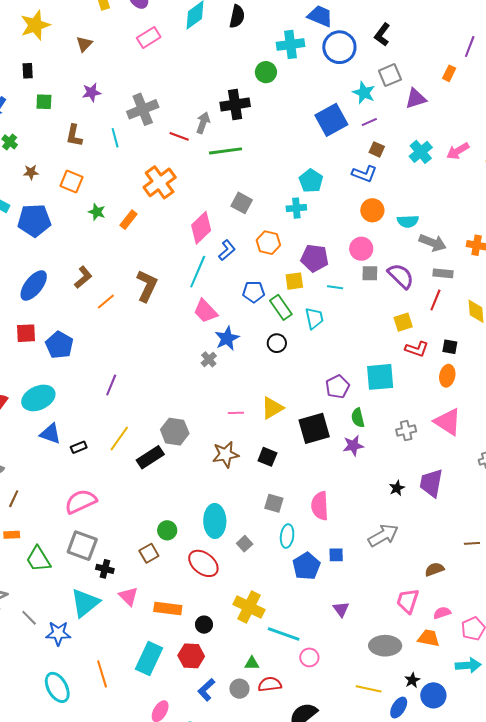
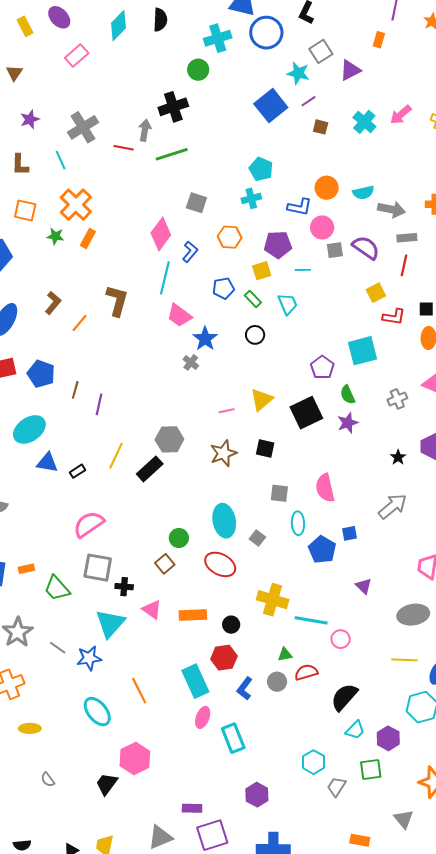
blue L-shape: (364, 174) -> (300, 207), moved
orange cross: (160, 182) -> (76, 205), moved
green rectangle: (281, 307) -> (253, 299), size x0.7
brown line: (14, 499) -> (75, 390), moved
cyan rectangle: (149, 659) -> (195, 681), moved, turned -40

